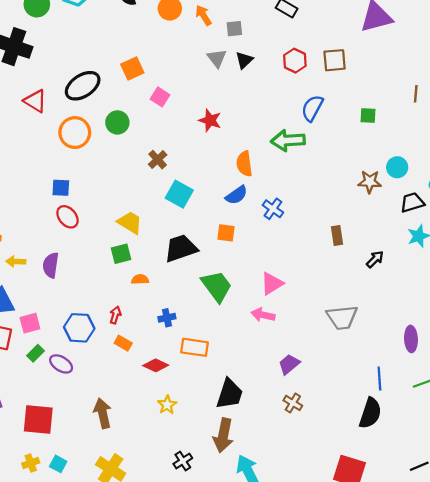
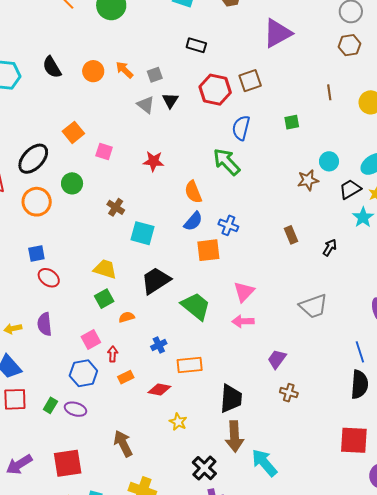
red hexagon: (295, 61) -> (215, 90), size x1.4
green arrow: (288, 140) -> (227, 162), turned 64
orange square: (226, 233) -> (208, 250), moved, size x1.4
pink square: (30, 323) -> (91, 339), moved
orange rectangle: (123, 343) -> (126, 377), turned -42
black cross: (183, 461) -> (204, 468), size x1.4

